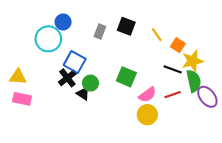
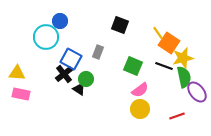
gray rectangle: (100, 31) -> (98, 52), moved
yellow line: (157, 35) -> (158, 33), moved
orange square: (178, 45) -> (169, 43), size x1.5
green square: (126, 77) -> (133, 66), moved
red line: (173, 95) -> (177, 116), moved

